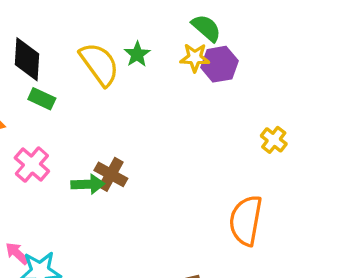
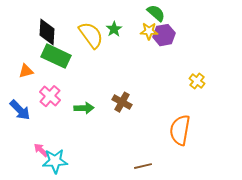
green rectangle: (42, 99) -> (56, 56), size x1.8
brown cross: (111, 174) -> (122, 102), moved

